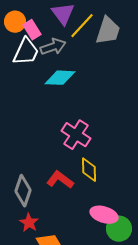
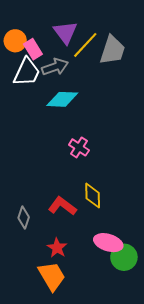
pink cross: (76, 135) -> (79, 147), moved, size x0.7
gray diamond: (23, 191) -> (24, 218), size x0.7
red star: (29, 223) -> (57, 248), moved

